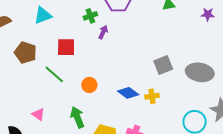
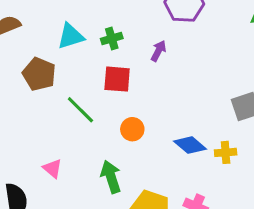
cyan triangle: (43, 15) -> (71, 36), moved
green cross: (90, 16) -> (112, 39), moved
red square: (66, 47) -> (117, 79), moved

